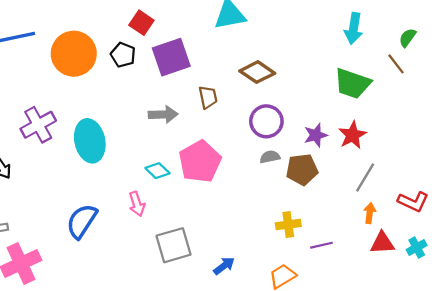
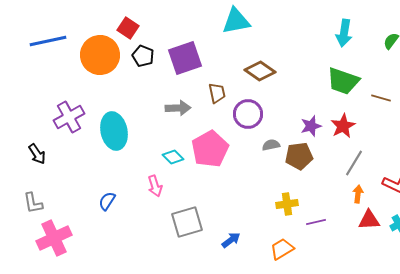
red square: (141, 23) -> (128, 28), moved
brown line: (396, 64) -> (381, 98), moved, turned -36
purple circle: (266, 121) -> (248, 114), moved
blue semicircle: (82, 221) -> (107, 201), size x0.6

